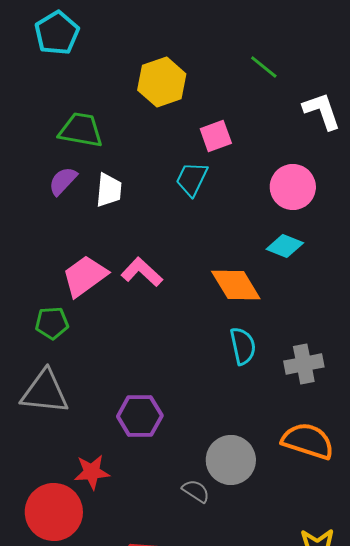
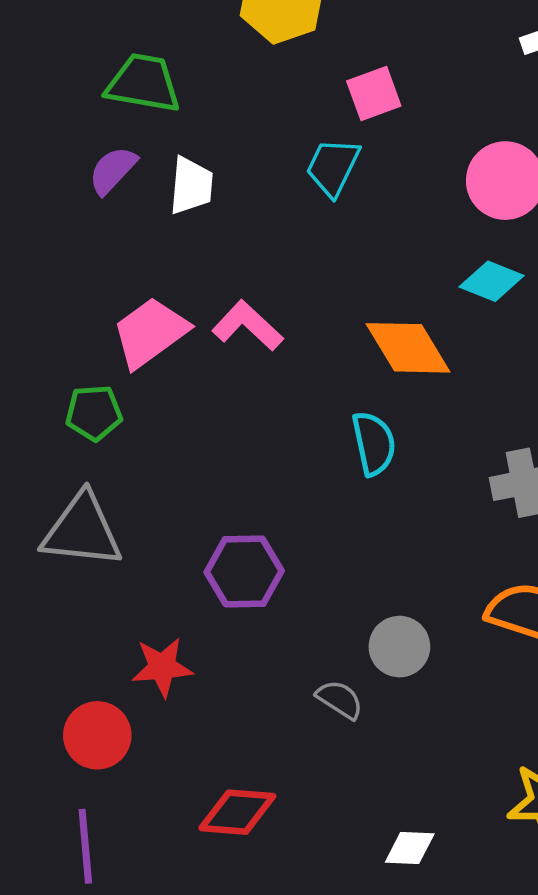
cyan semicircle: (243, 346) -> (374, 443), moved
gray circle: (231, 460) -> (399, 647), size x0.7
red circle: (54, 512) -> (97, 735), size x0.7

